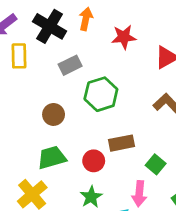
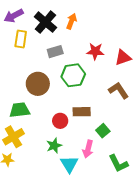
red star: (124, 37) -> (95, 51), moved
brown circle: (54, 114) -> (38, 84), size x1.5
green trapezoid: (52, 158) -> (20, 110), moved

